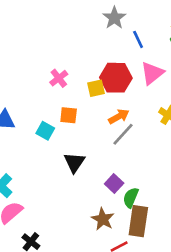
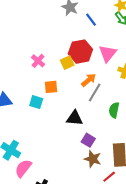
pink triangle: (152, 73) -> (108, 53), moved
black triangle: (74, 162) -> (75, 118), moved, turned -48
purple square: (114, 183) -> (88, 140), moved
green semicircle: (131, 198) -> (114, 110), moved

